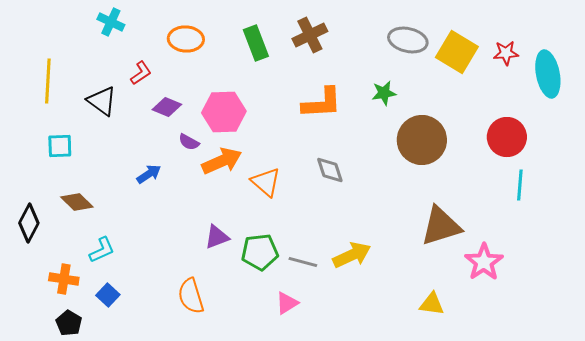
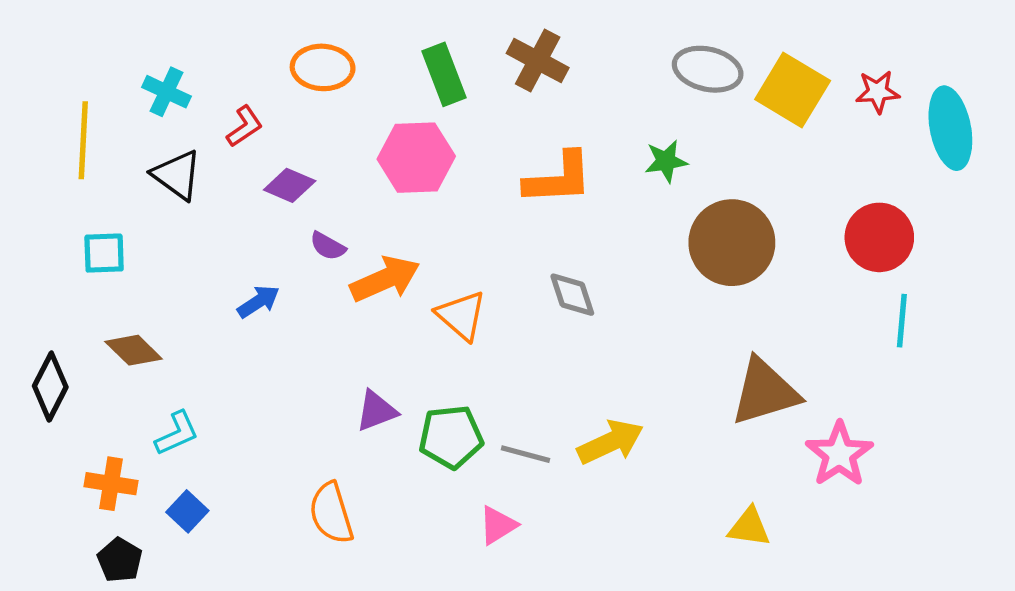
cyan cross: (111, 22) -> (166, 92), moved
brown cross: (310, 35) -> (538, 61), turned -36
pink hexagon: (224, 112) -> (416, 158), moved

